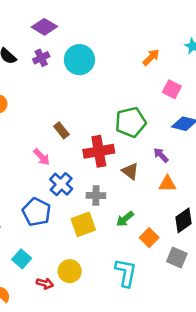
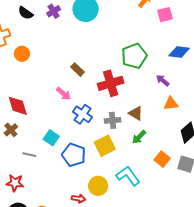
pink square: (172, 89) -> (165, 15), moved, turned -35
brown triangle: (130, 171) -> (136, 113), moved
blue pentagon: (36, 212) -> (74, 155), moved
orange square: (149, 238) -> (162, 159), moved
cyan square: (22, 259) -> (51, 138), moved
cyan L-shape: (126, 273) -> (128, 176), moved, turned -40

